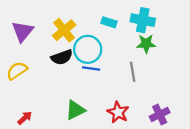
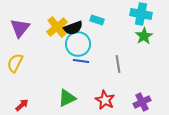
cyan cross: (143, 20) -> (141, 14), moved
green star: (146, 44) -> (144, 36), moved, turned -30
black semicircle: (62, 57) -> (73, 28), moved
yellow semicircle: (17, 71) -> (15, 63), turned -30

